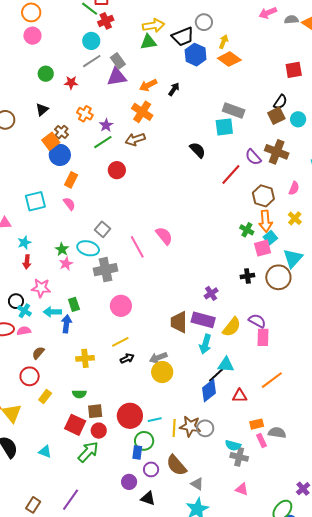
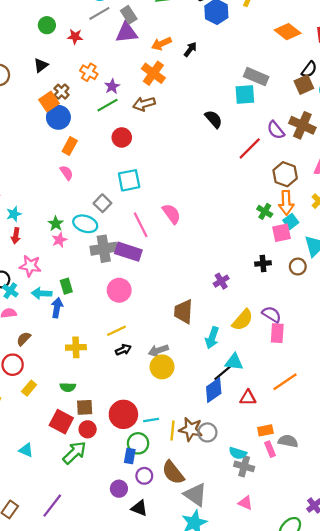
orange diamond: (229, 59) -> (288, 32), moved
cyan square: (35, 201) -> (129, 180), moved
brown circle: (278, 277) -> (298, 267), size x0.6
purple rectangle: (203, 320) -> (128, 252), moved
gray triangle: (197, 484) -> (195, 495), size x1.6

